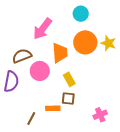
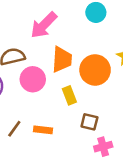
orange circle: (85, 42) -> (95, 70), moved
brown square: (68, 98) -> (89, 122), moved
brown line: (31, 118) -> (14, 129), moved

